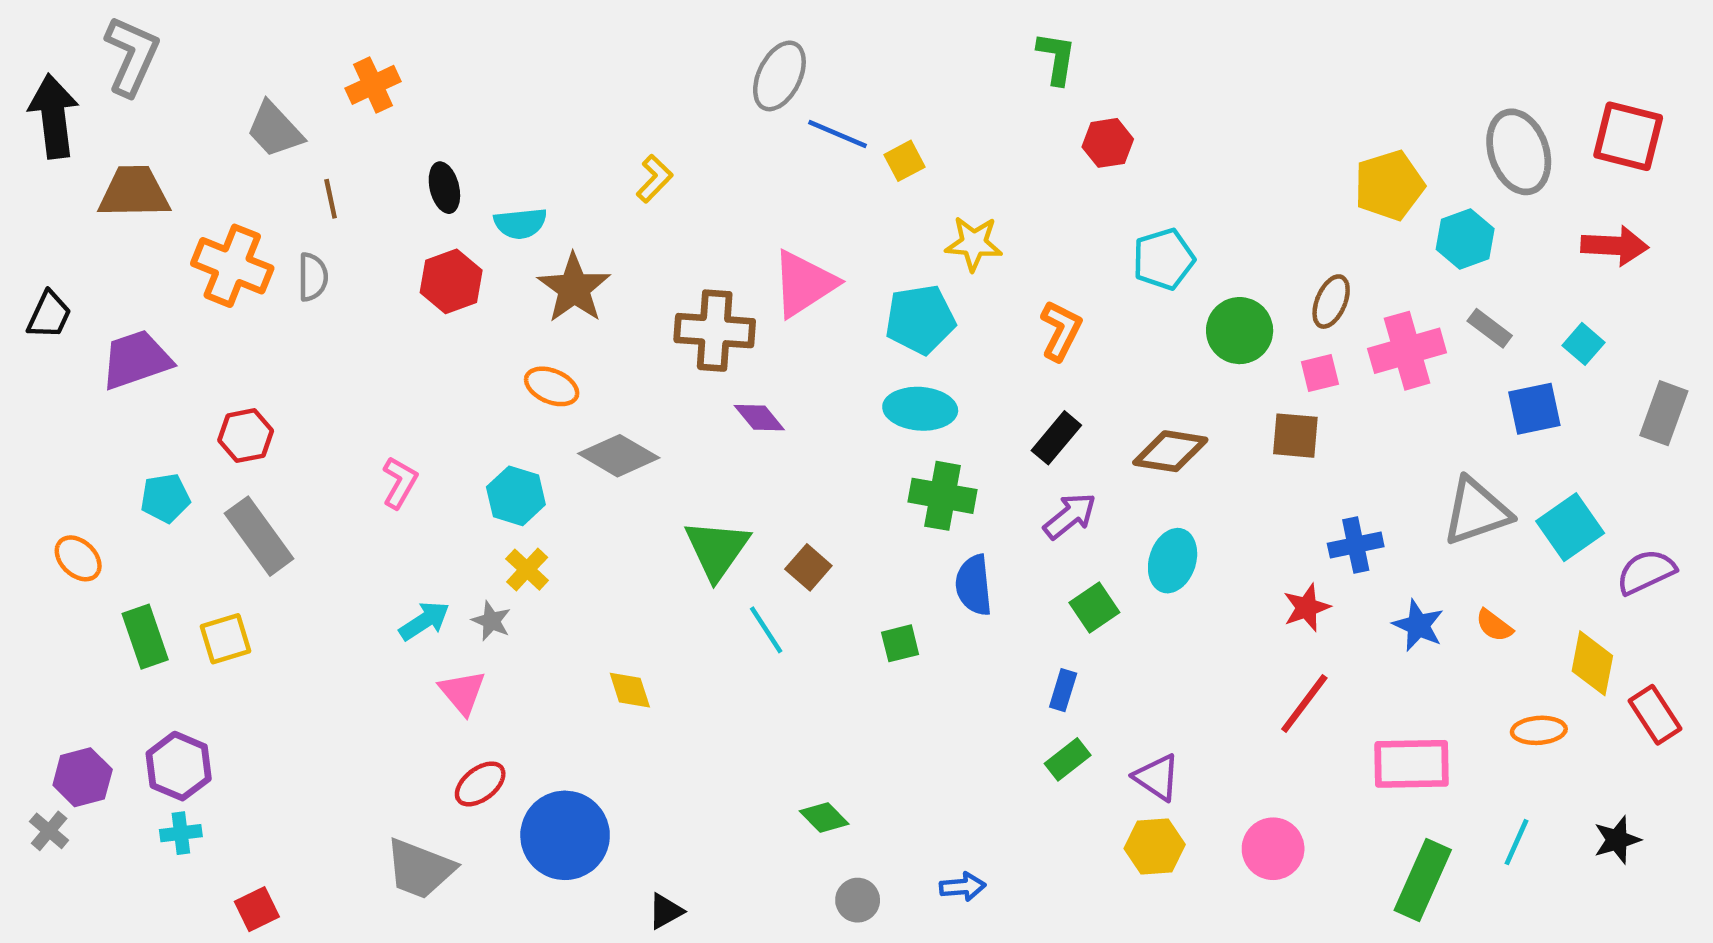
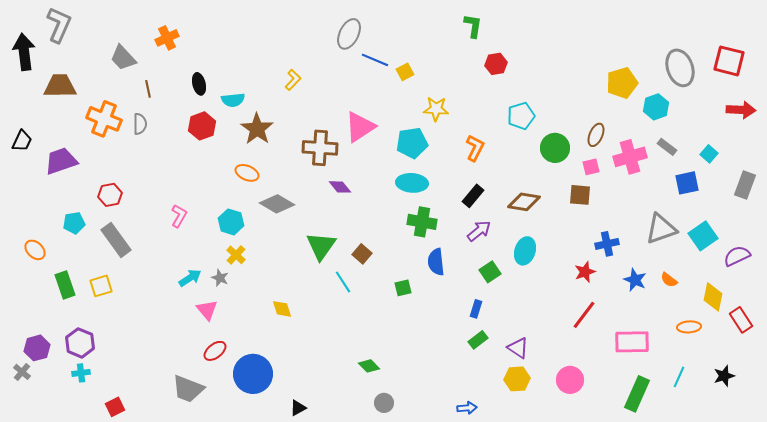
red arrow: (1615, 246) -> (741, 110), moved
blue arrow: (963, 887) -> (467, 408), moved

